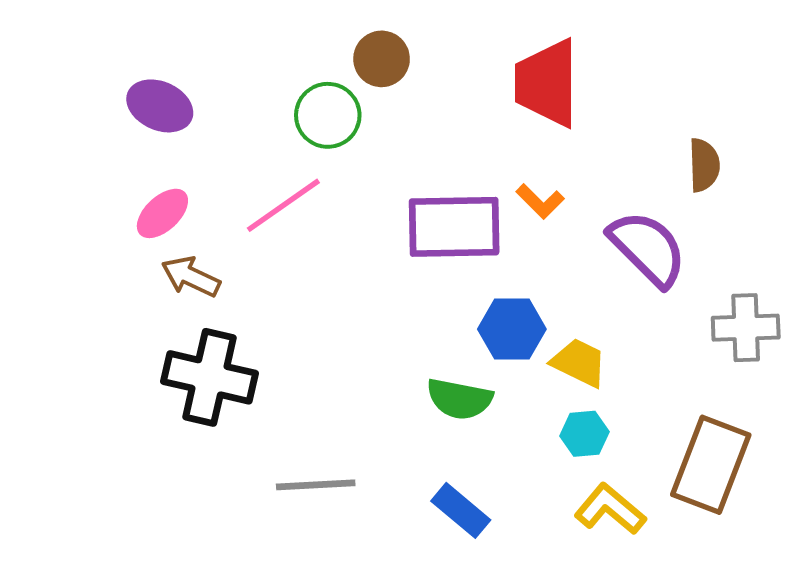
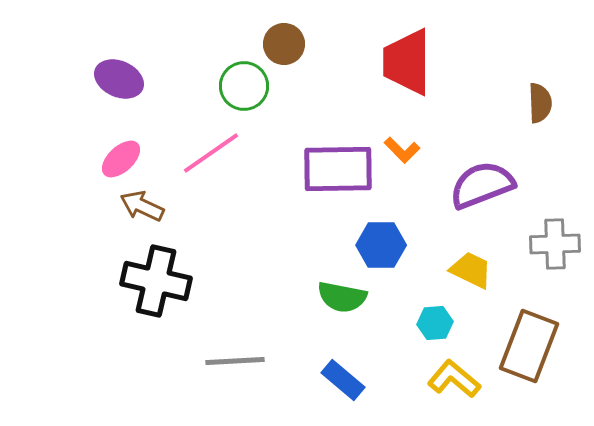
brown semicircle: (704, 165) -> (540, 103), moved
purple semicircle: (648, 248) -> (482, 185), turned -66
yellow trapezoid: (579, 363) -> (471, 270), moved

